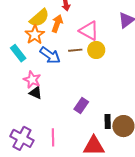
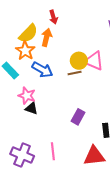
pink triangle: (89, 31) -> (94, 61), moved
brown line: (75, 50) -> (75, 73), moved
yellow circle: (96, 50) -> (79, 61), moved

